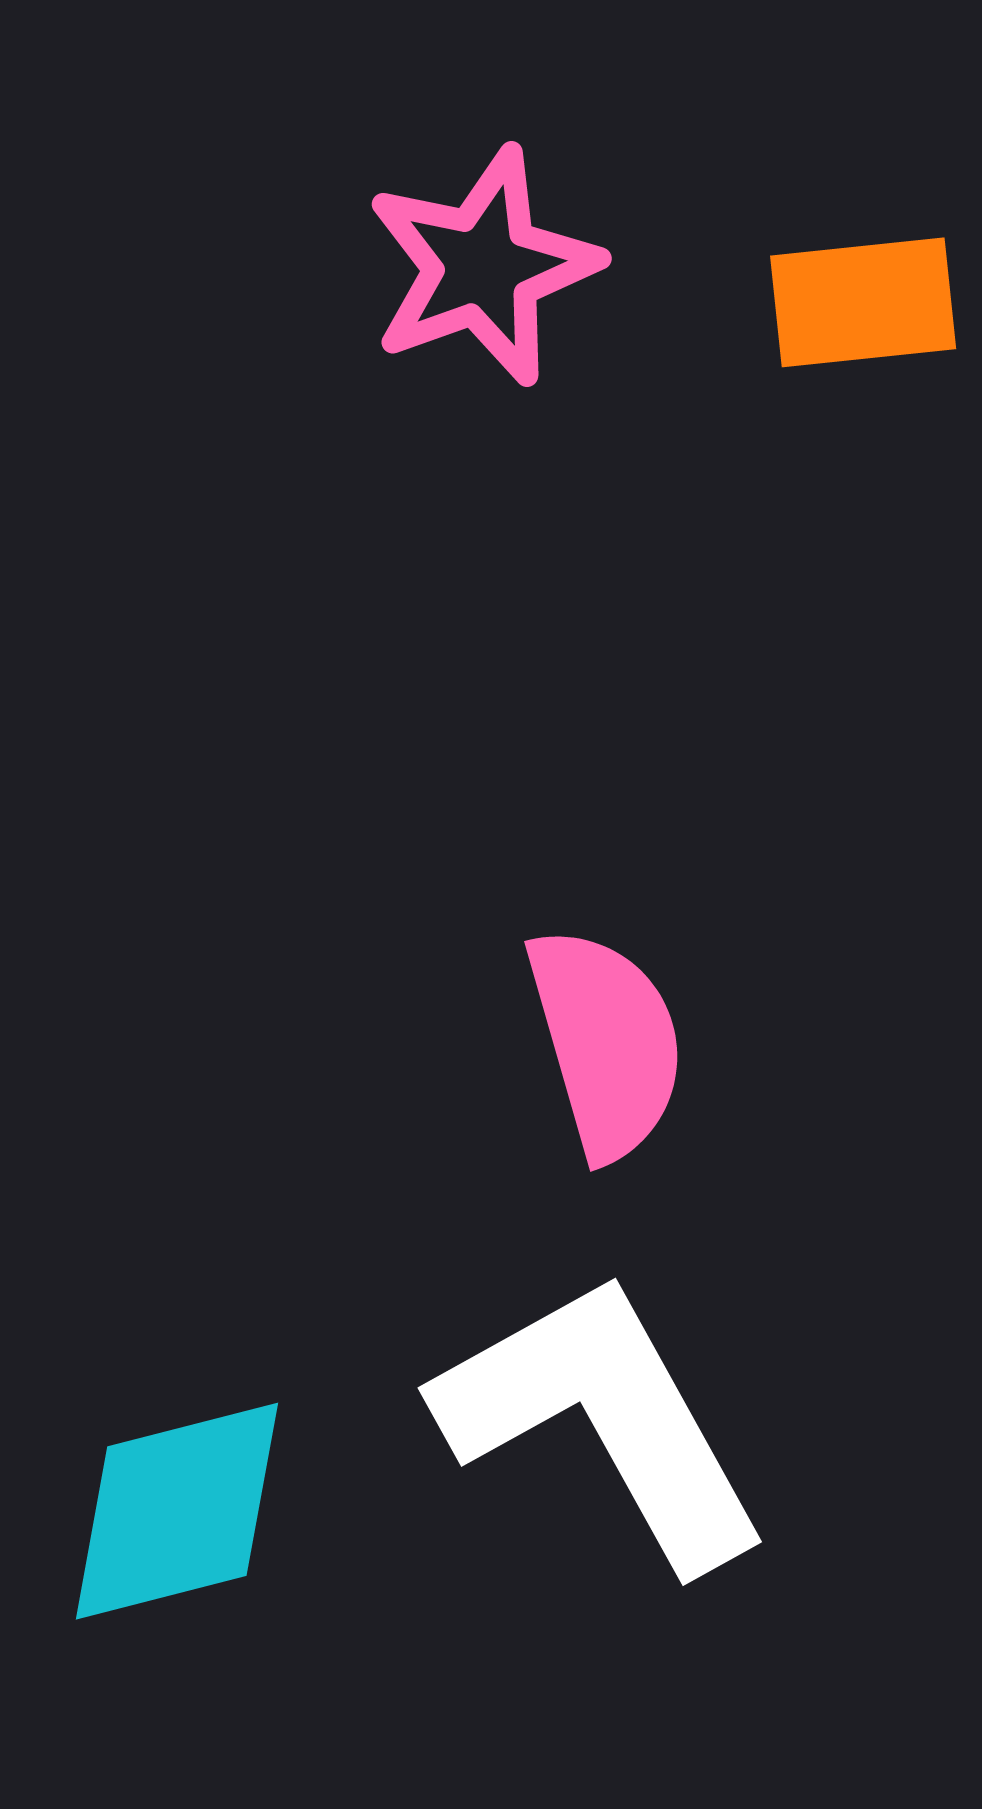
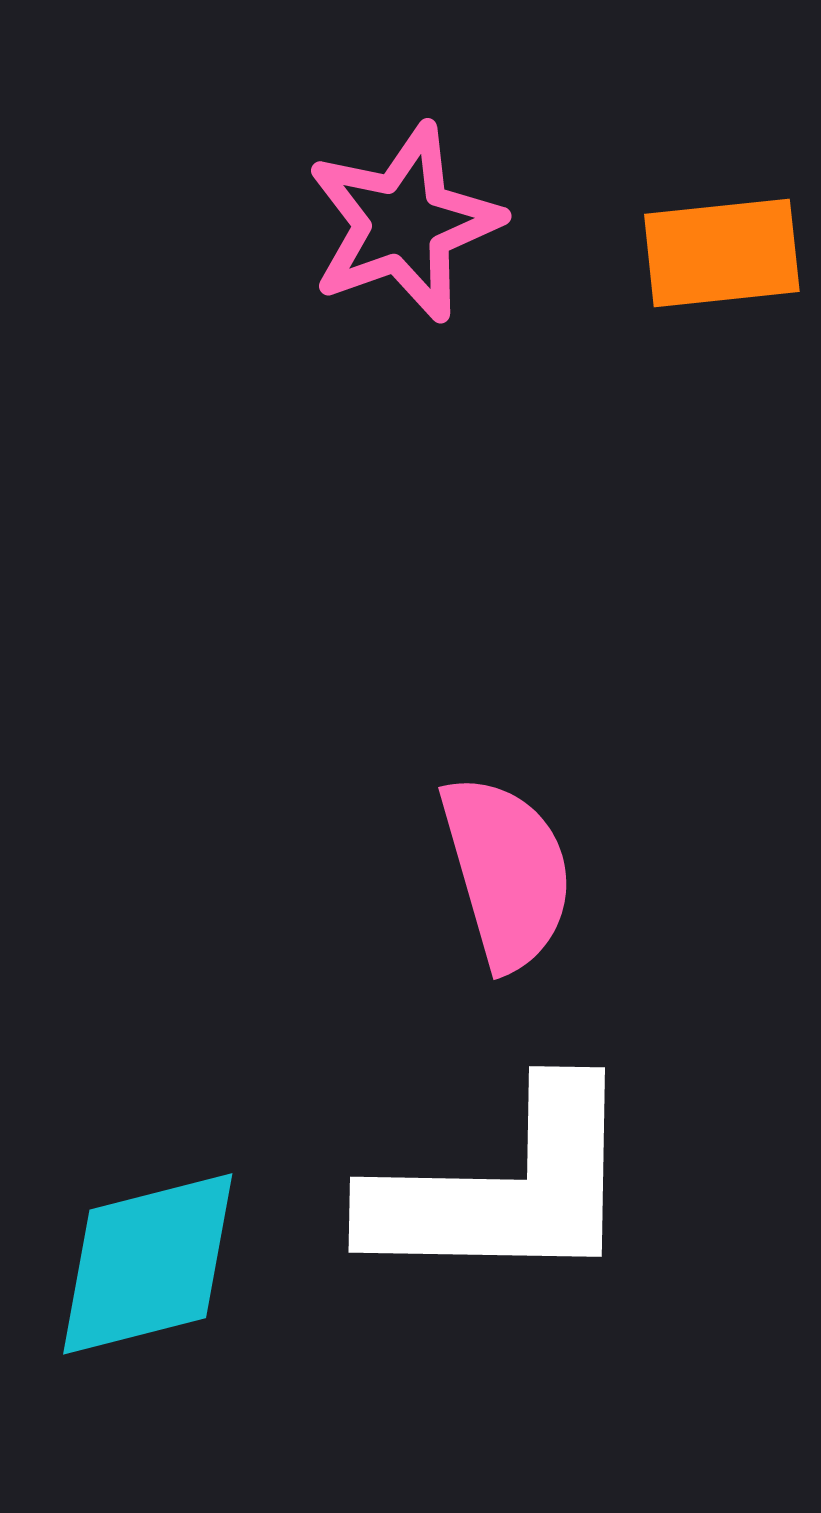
white L-shape: (603, 1420) -> (504, 1188), turned 120

